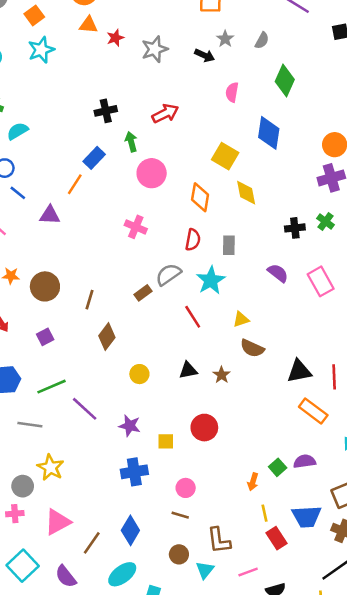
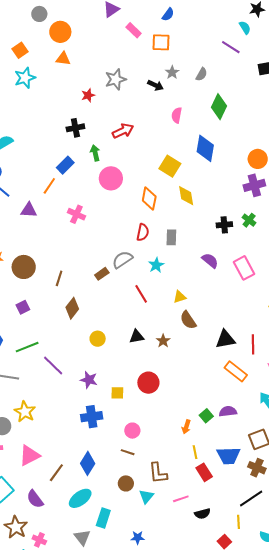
red star: (115, 38) -> (88, 95), moved
pink cross: (136, 227) -> (76, 214), moved
cyan star: (211, 280) -> (156, 265), size x0.7
brown semicircle: (252, 348) -> (188, 320), turned 30

